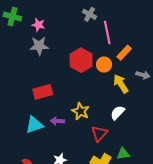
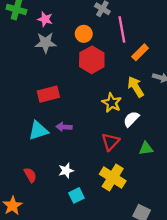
orange circle: (104, 64) -> (84, 34), moved
yellow star: (81, 111) -> (112, 103), moved
green triangle: (123, 154) -> (146, 148), moved

